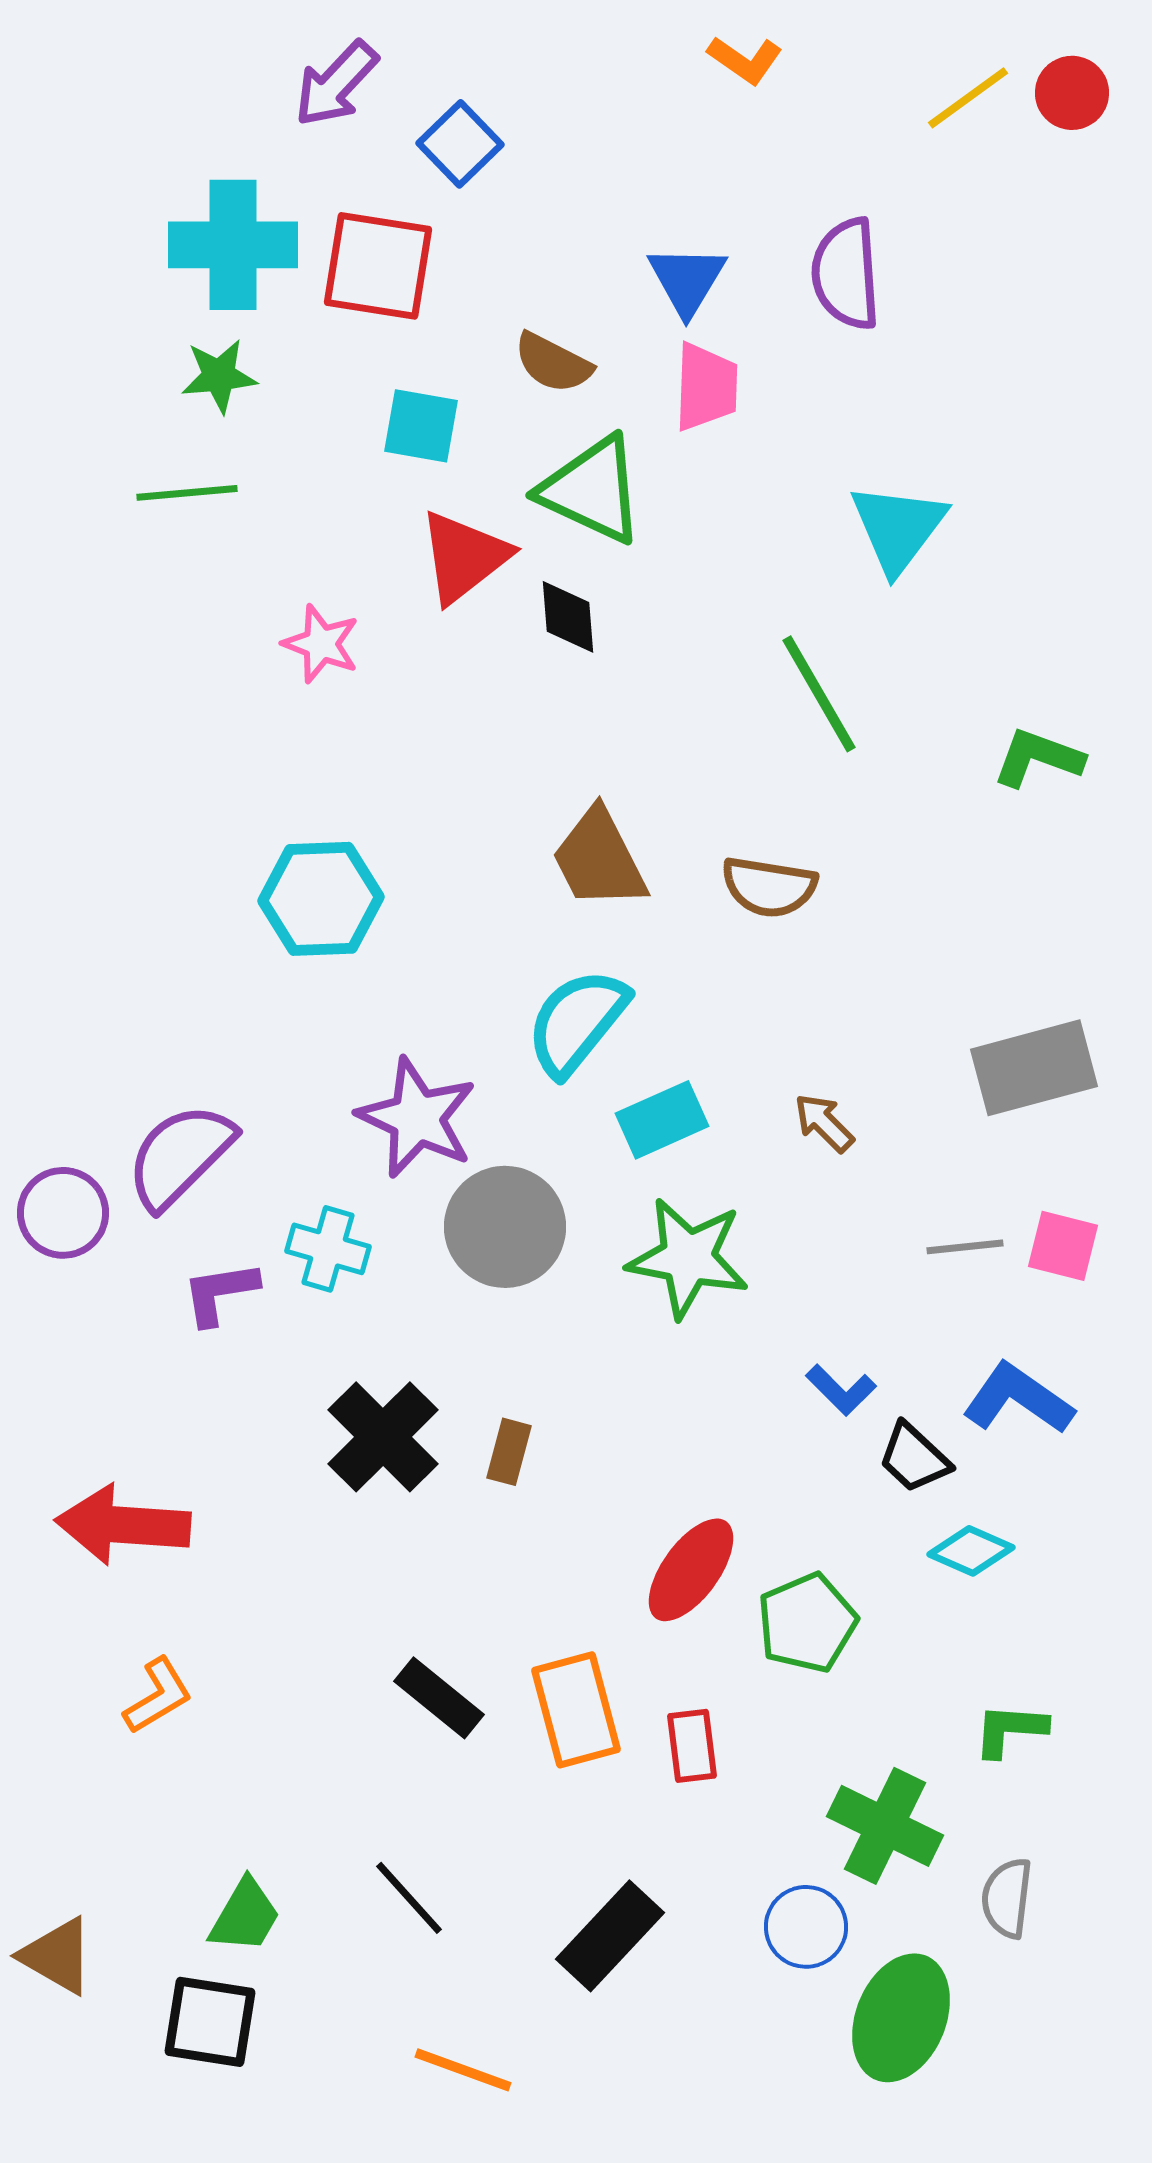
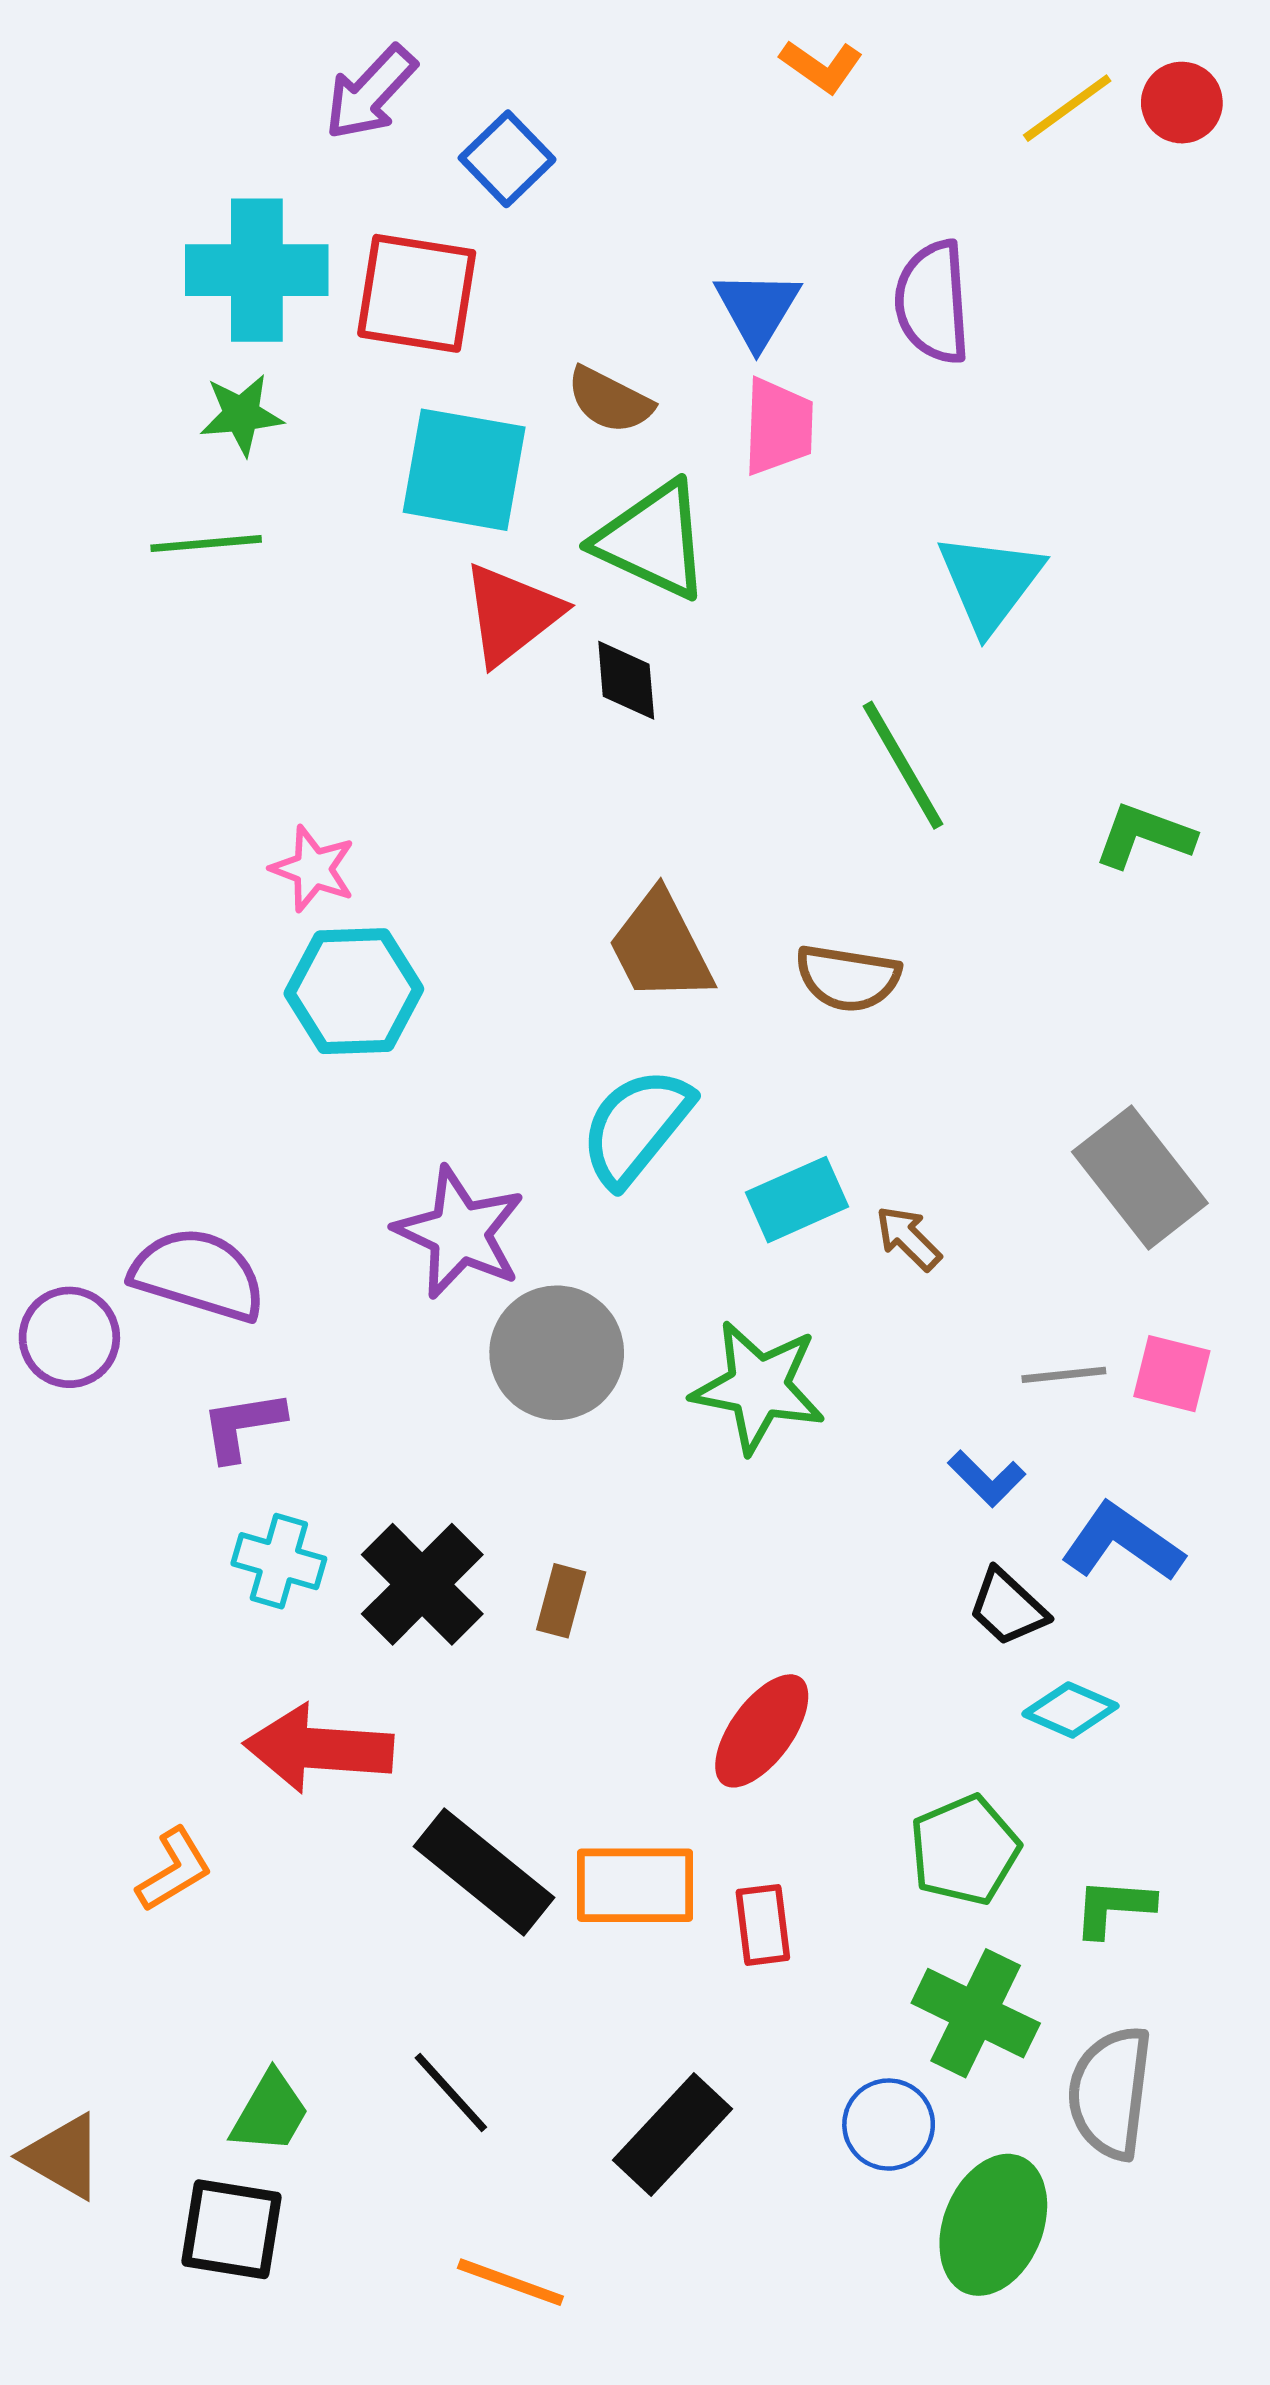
cyan square: (421, 426) -> (464, 470), size x1.5
pink star: (321, 644) -> (313, 869), moved
gray rectangle: (1034, 1068) -> (1140, 1177), turned 67
cyan rectangle: (662, 1120) -> (797, 1200), moved
purple semicircle: (180, 1156) -> (198, 1274), turned 62
cyan cross: (328, 1249) -> (279, 1561), moved
blue L-shape: (841, 1390) -> (987, 1478), moved
red arrow: (123, 1525) -> (319, 1749), moved
green pentagon: (807, 1623) -> (965, 1850), moved
black rectangle: (439, 1698) -> (484, 1872), size x1.4
orange rectangle: (576, 1710) -> (635, 1885), turned -75
gray semicircle: (1007, 1898) -> (1110, 2093), size x1.5

